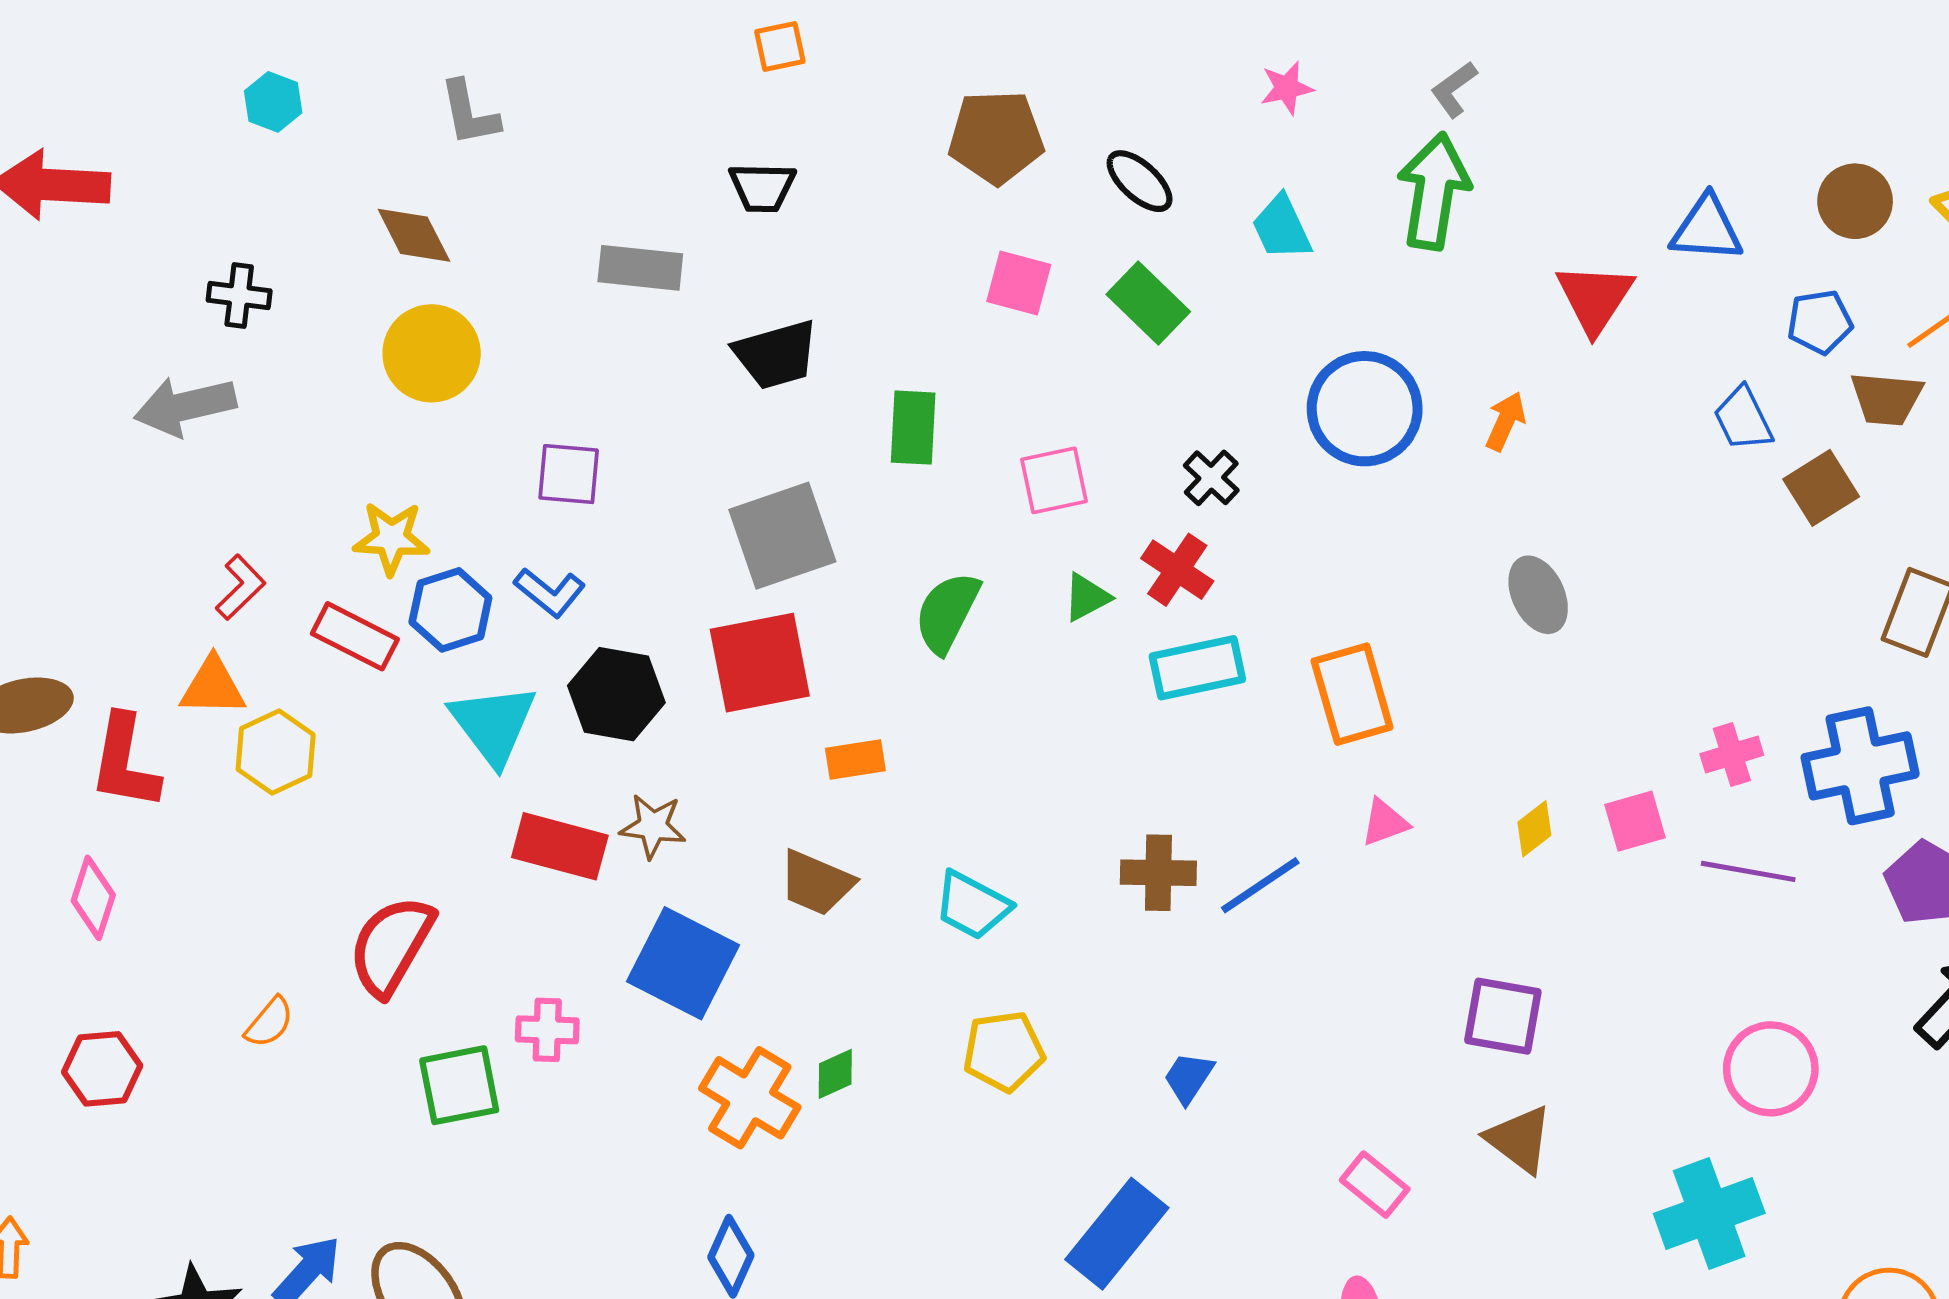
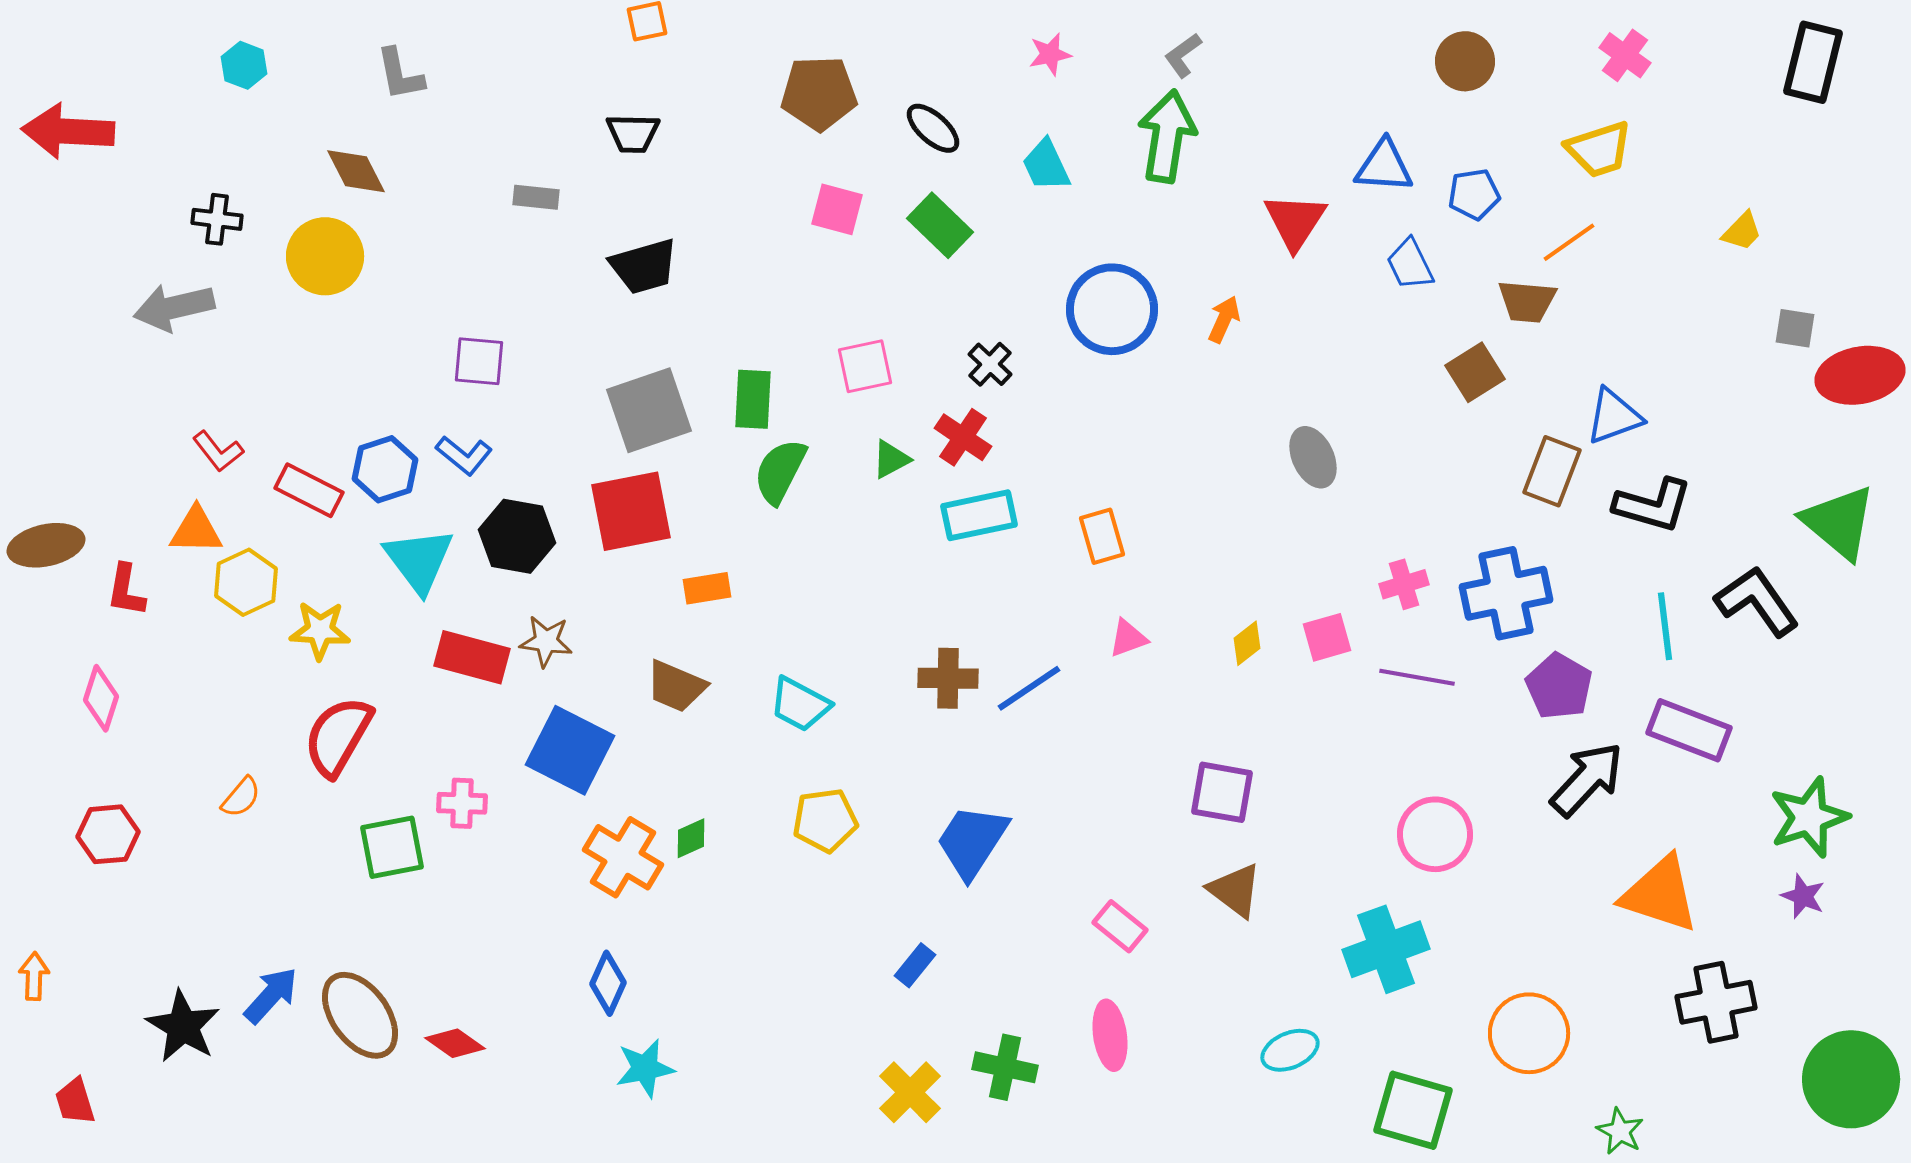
brown circle: (1855, 201) -> (1465, 61), moved
gray rectangle: (640, 268) -> (536, 197), size x0.7
blue pentagon: (1820, 322) -> (1474, 194), moved
yellow circle: (432, 353) -> (325, 256), moved
blue trapezoid: (1743, 419) -> (1410, 264), moved
green rectangle: (913, 428) -> (753, 399), moved
yellow star: (391, 538) -> (320, 630), moved
red L-shape: (240, 587) -> (218, 451), turned 96
gray ellipse: (1538, 595) -> (1313, 457), moved
orange rectangle: (1352, 694) -> (1102, 536), size x0.7
red L-shape: (125, 762) -> (126, 590), size x0.7
blue trapezoid: (1189, 1078) -> (972, 841), size x1.8
blue rectangle: (1117, 1234) -> (915, 965), size x0.5

